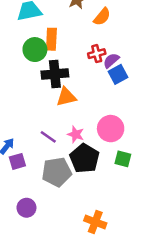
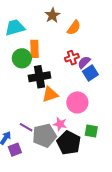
pink circle: (111, 129) -> (77, 102), moved
purple line: (48, 137) -> (26, 127), moved
green square: (123, 159) -> (91, 131), moved
gray pentagon: (57, 172) -> (44, 136), moved

